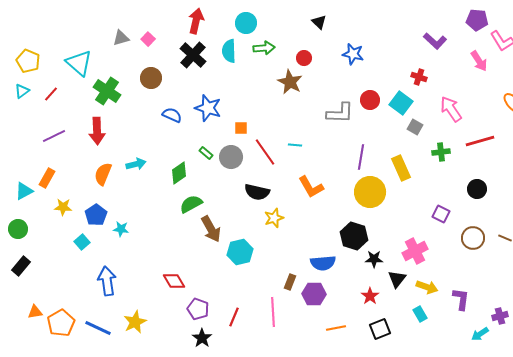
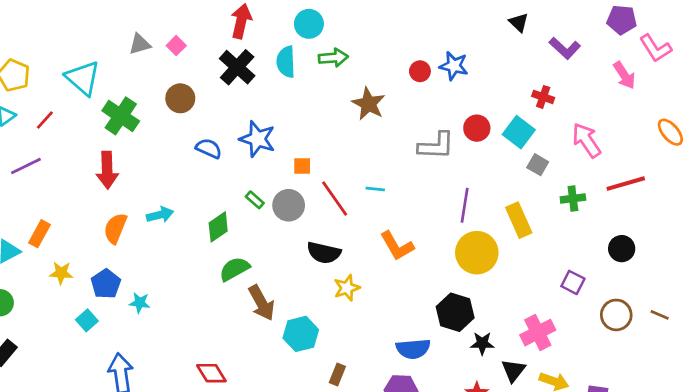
black triangle: (319, 22) -> (519, 22), moved
red circle: (304, 58) -> (420, 71), moved
purple line: (54, 136) -> (26, 166), moved
brown rectangle: (290, 282) -> (337, 375), moved

